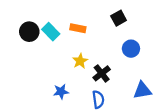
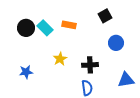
yellow star: (80, 61) -> (60, 59), moved
black cross: (102, 73) -> (90, 65), turned 35
blue star: (61, 92) -> (26, 72), moved

